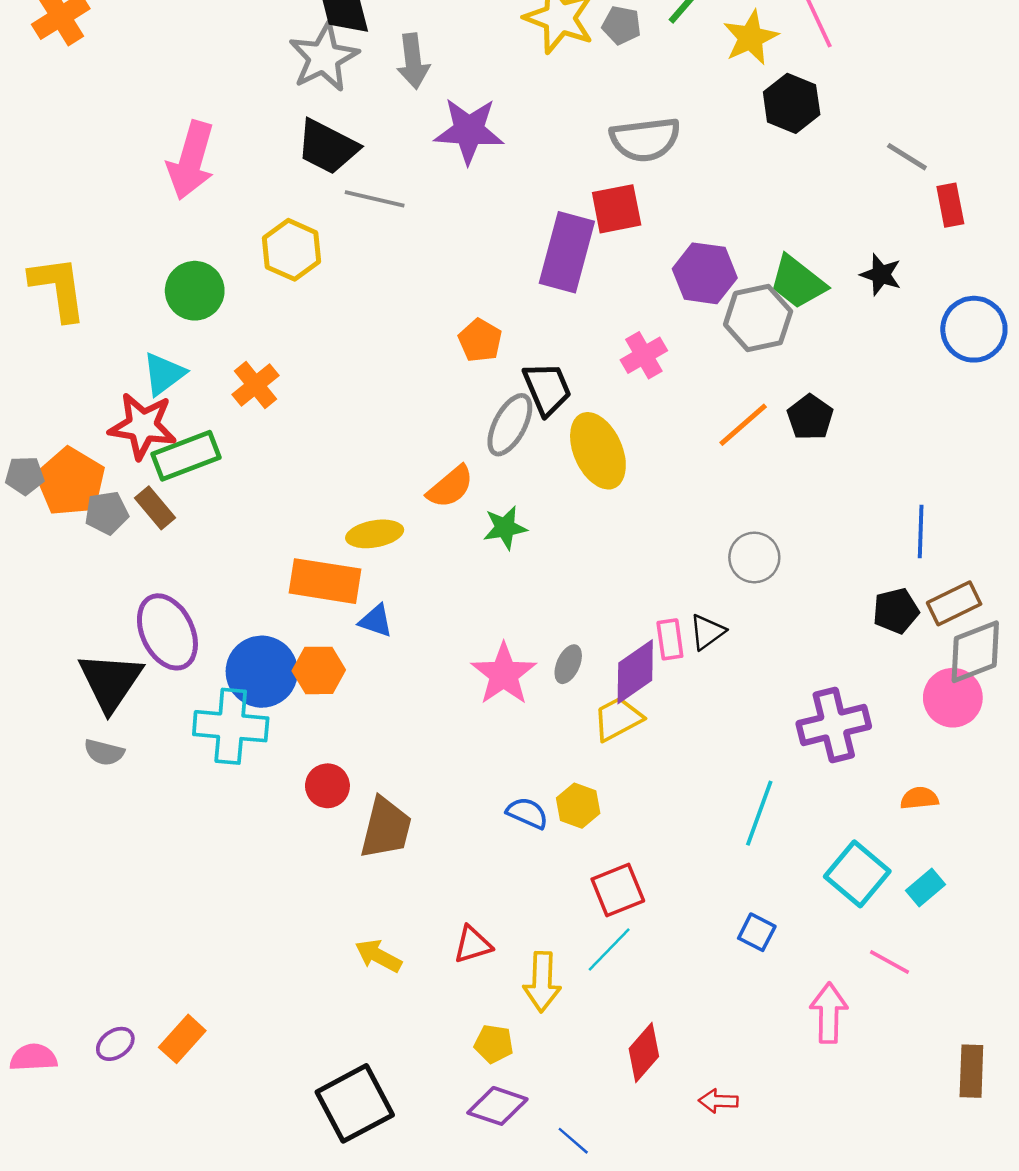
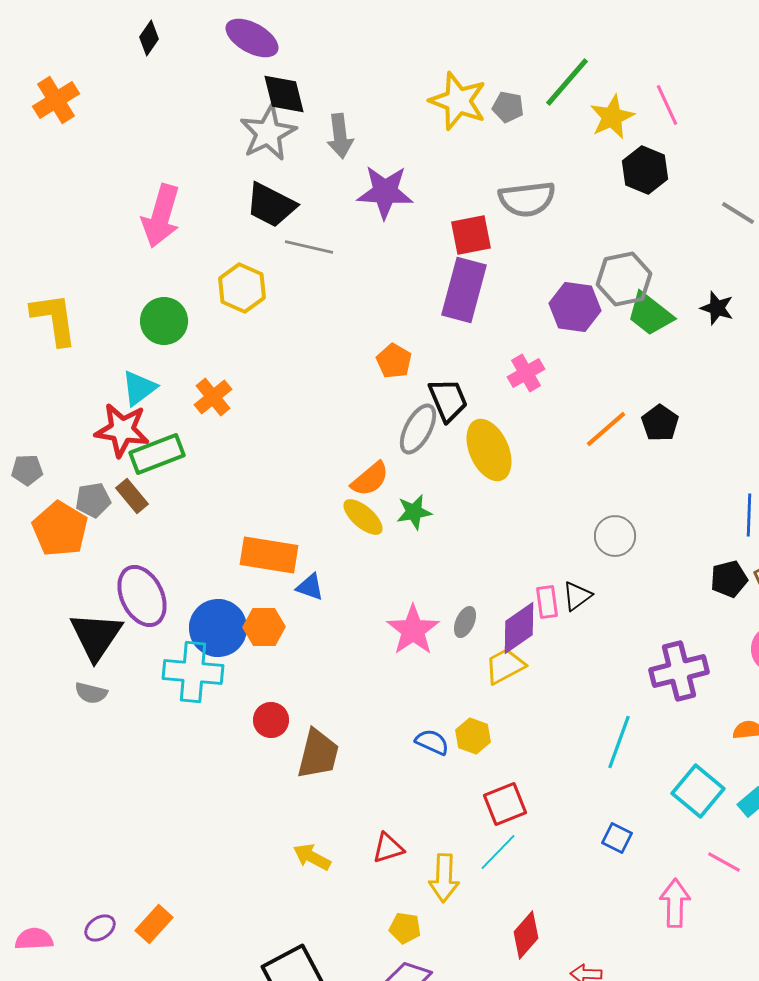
red square: (617, 209) -> (471, 235), moved
gray hexagon: (758, 318) -> (624, 279), moved
orange pentagon: (71, 482) -> (60, 529), moved
yellow ellipse: (375, 534) -> (363, 517), moved, turned 51

